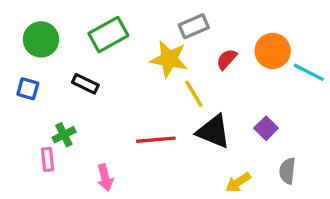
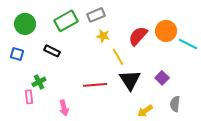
gray rectangle: (194, 26) -> (96, 15), moved
yellow star: (169, 59) -> (103, 36), size x0.6
red semicircle: (227, 59) -> (138, 36), size x1.5
black triangle: (213, 131) -> (130, 80), turned 35

